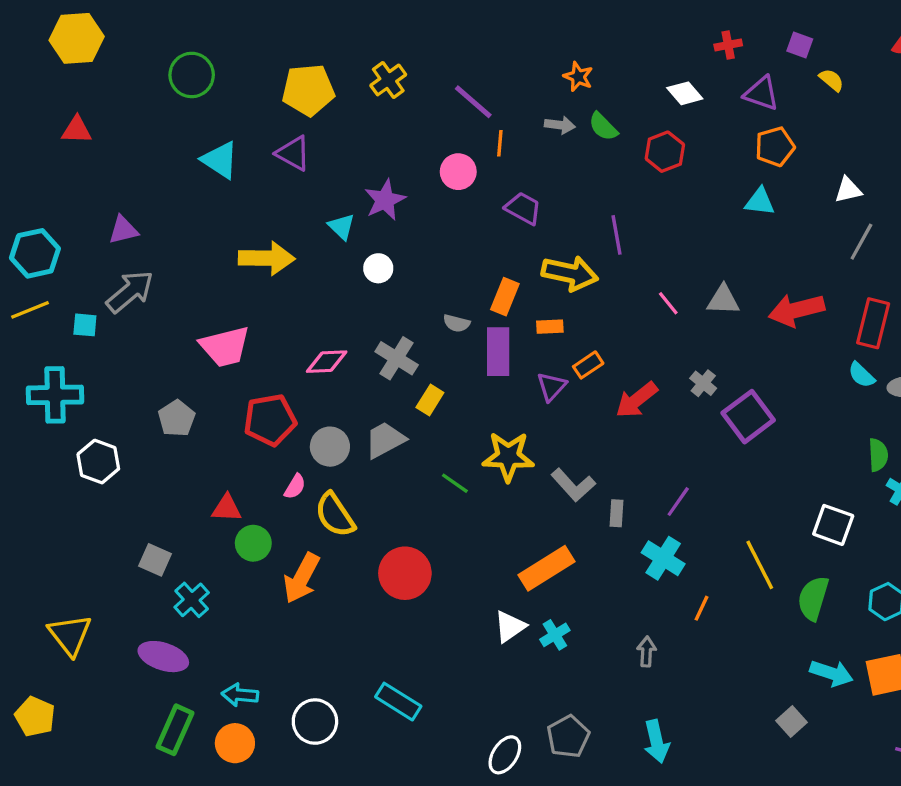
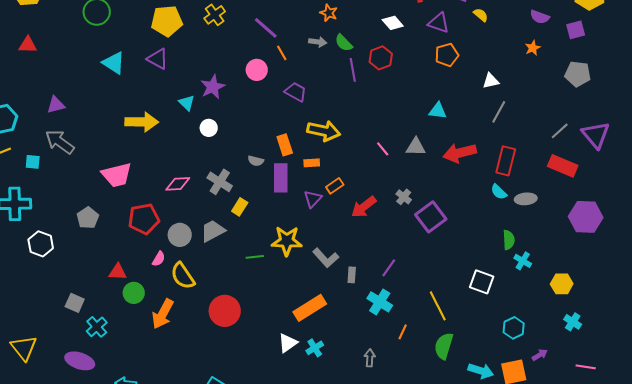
orange line: (500, 143) -> (282, 53), turned -35
cyan triangle: (760, 202) -> (438, 111), moved
purple line: (617, 235) -> (353, 70), moved
gray arrow: (130, 292) -> (60, 142), turned -104
orange rectangle: (505, 297) -> (285, 145), turned -40
green line: (455, 483) -> (255, 257), turned -42
green semicircle: (813, 598) -> (444, 346), moved

